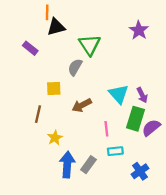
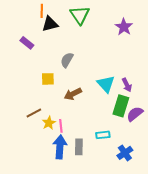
green triangle: (90, 45) -> (80, 15), moved
brown line: (38, 114) -> (34, 113), moved, turned 49
pink line: (106, 129) -> (61, 126), moved
gray rectangle: (88, 165) -> (79, 147), turned -35

